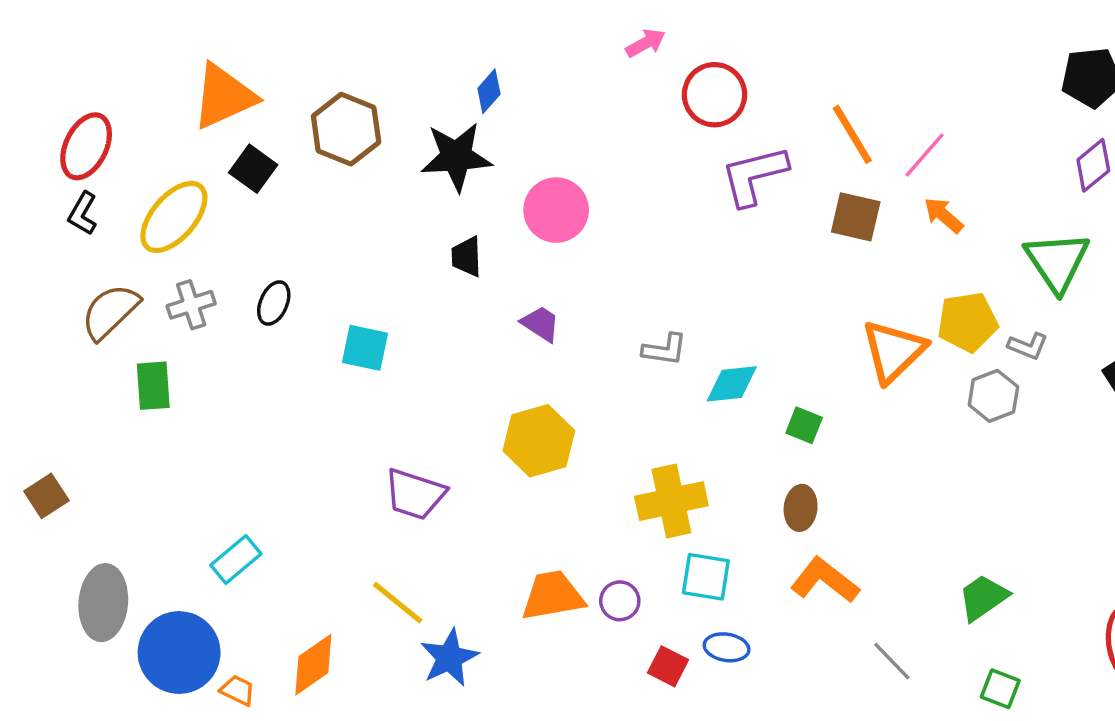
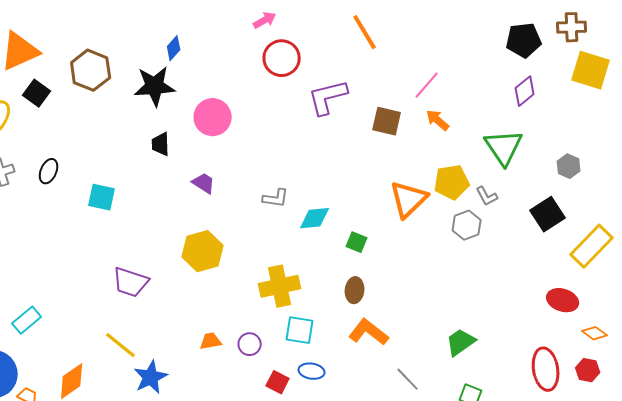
red circle: (715, 95) -> (282, 58), moved
orange line: (852, 134) -> (365, 32), moved
gray L-shape: (1028, 346) -> (487, 196), turned 40
orange trapezoid: (553, 596) -> (211, 341), size x0.6

